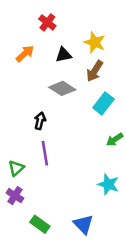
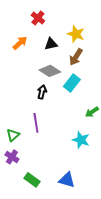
cyan rectangle: (103, 103) -> (72, 83), moved
black arrow: (40, 121) -> (42, 92), moved
cyan star: (108, 184) -> (81, 140), moved
blue triangle: (83, 224) -> (67, 180), turned -30

